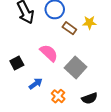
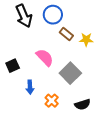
yellow star: (89, 23) -> (86, 40), moved
blue arrow: (36, 84) -> (30, 87), turned 120

